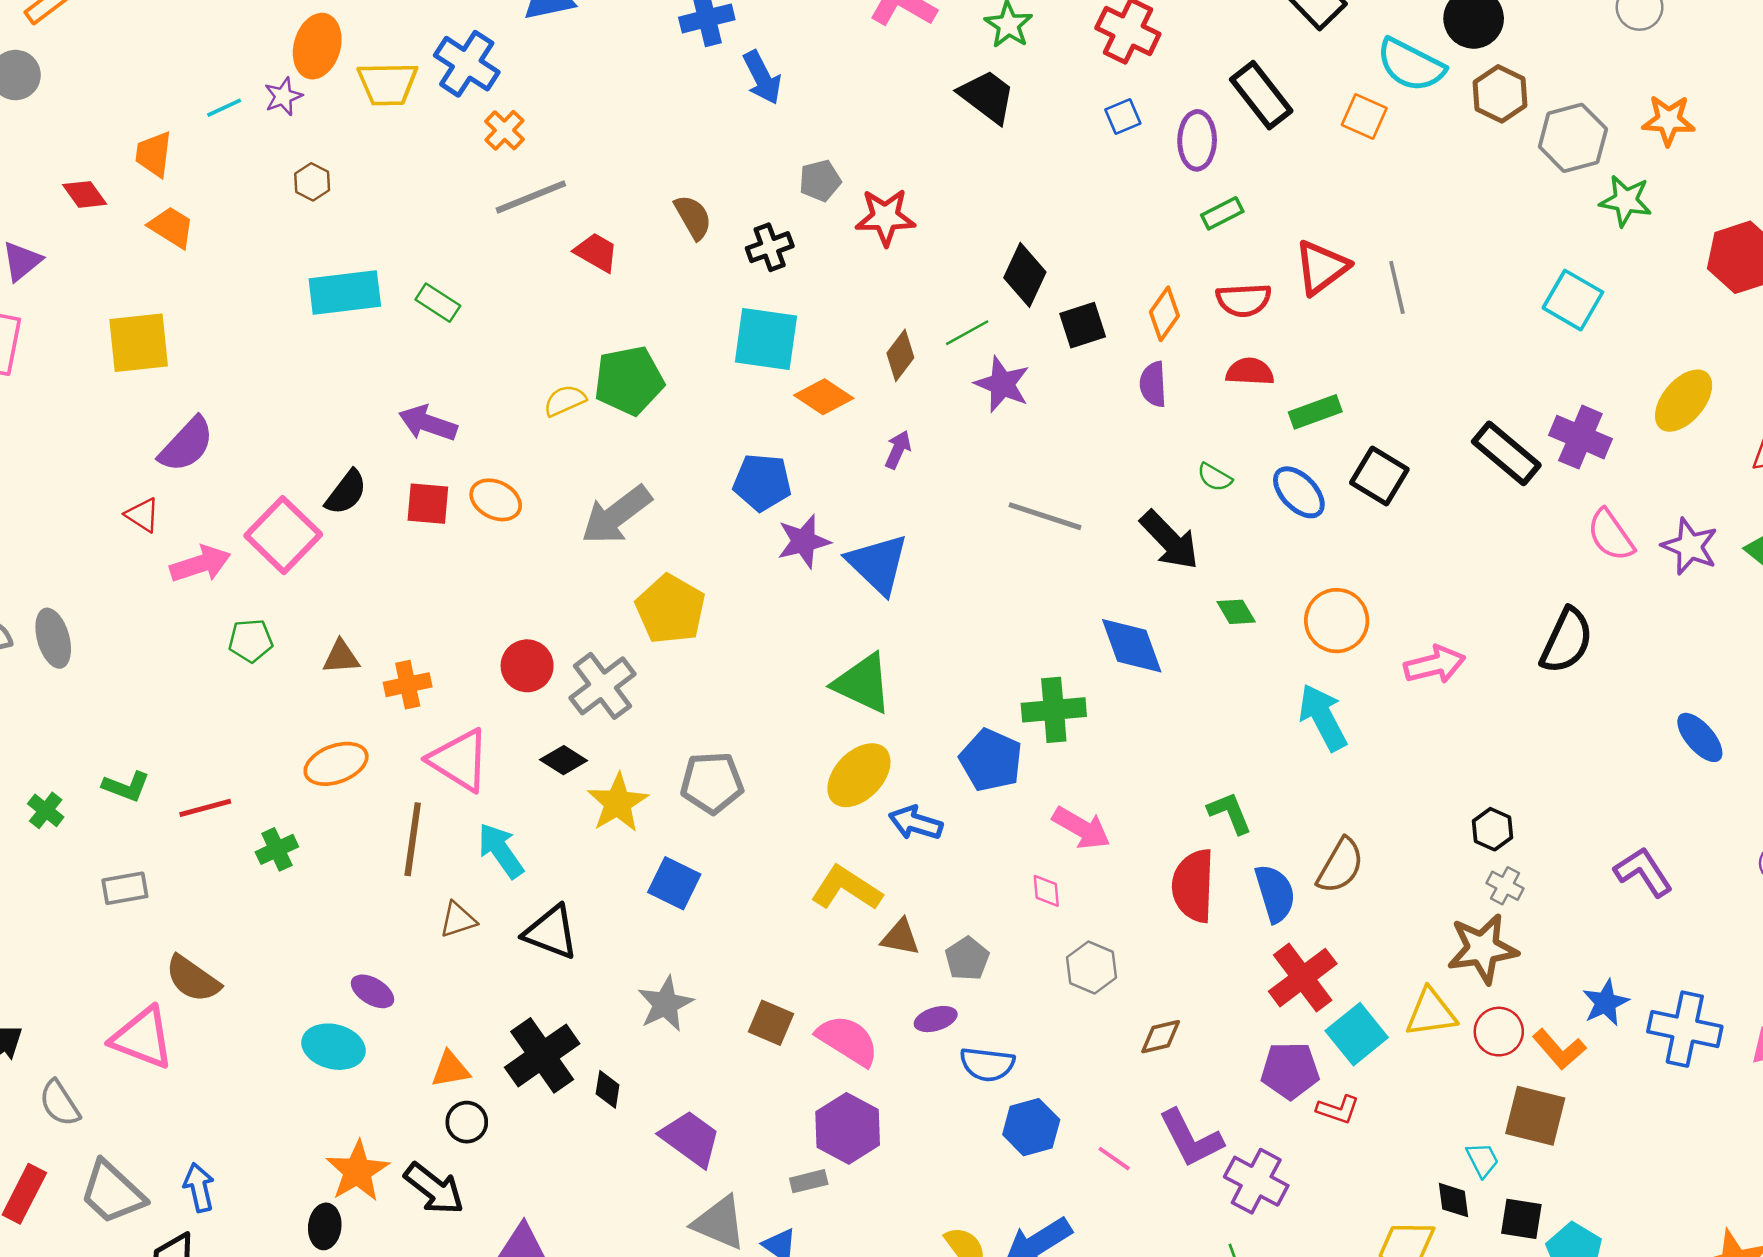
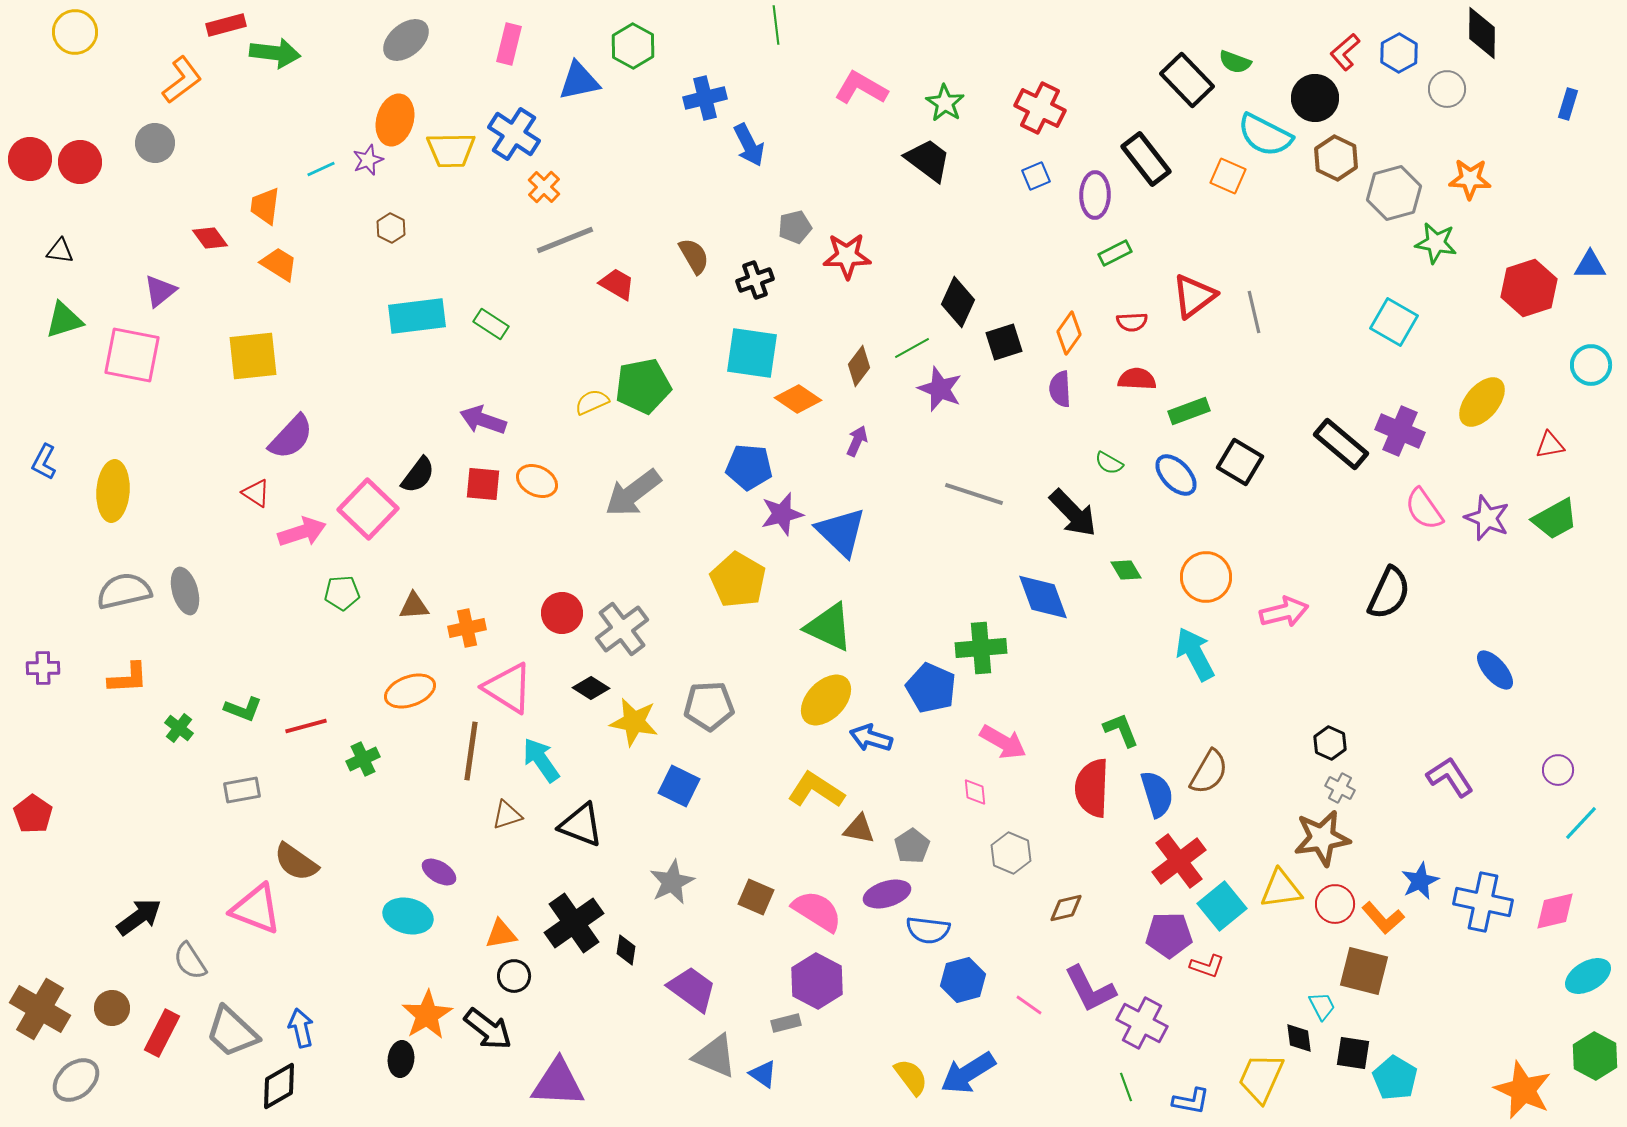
red semicircle: (1244, 300) -> (1132, 322), size x0.7
yellow pentagon: (670, 609) -> (738, 580), moved
yellow star: (618, 803) -> (634, 722), turned -30
purple ellipse: (936, 1019) -> (887, 894), size x1.4

